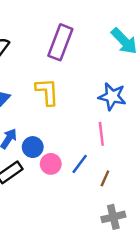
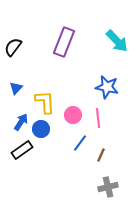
yellow L-shape: (47, 92) -> (45, 102), moved
pink circle: (51, 164) -> (73, 115), moved

